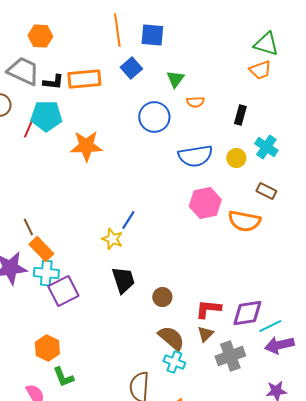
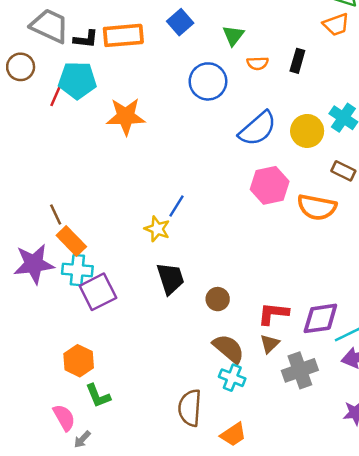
black rectangle: (240, 115) -> (297, 61), moved
blue semicircle: (195, 156) -> (258, 129), turned -32
yellow circle: (236, 158) -> (307, 131), size x1.4

